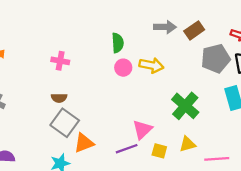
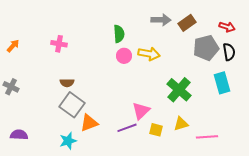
pink cross: (60, 61) -> (59, 44), moved

